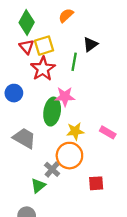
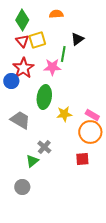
orange semicircle: (66, 15) -> (56, 14), turned 40
red star: (43, 69) -> (23, 68), moved
pink star: (65, 96) -> (52, 67), moved
orange circle: (69, 156) -> (90, 132), moved

